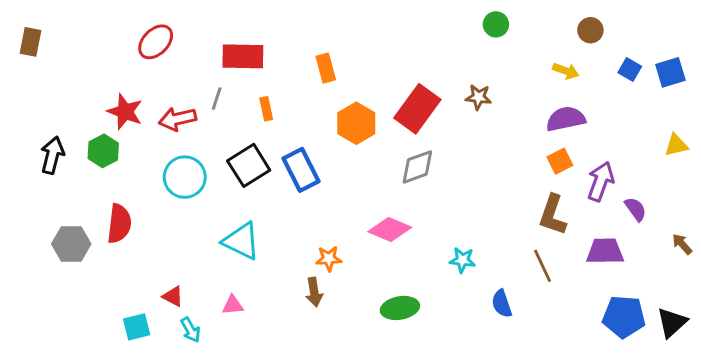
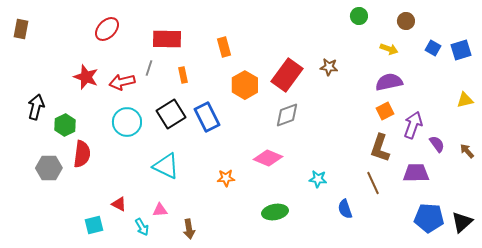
green circle: (496, 24) -> (359, 16), moved
green hexagon: (103, 151) -> (65, 125), moved
brown arrow: (682, 244) -> (467, 151), moved
brown arrow: (314, 292) -> (189, 229), moved
cyan arrow: (191, 330) -> (142, 227), moved

